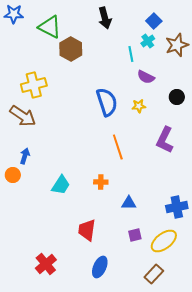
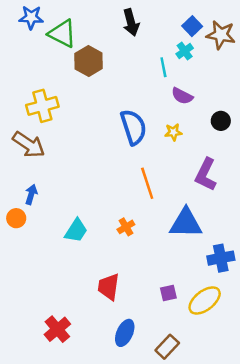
blue star: (14, 14) -> (31, 17), moved
brown star: (177, 45) -> (221, 35), moved, turned 30
orange cross: (101, 182) -> (126, 227), turned -32
blue triangle: (129, 203) -> (186, 223), moved, size x1.8
brown rectangle: (154, 274) -> (167, 347), moved

